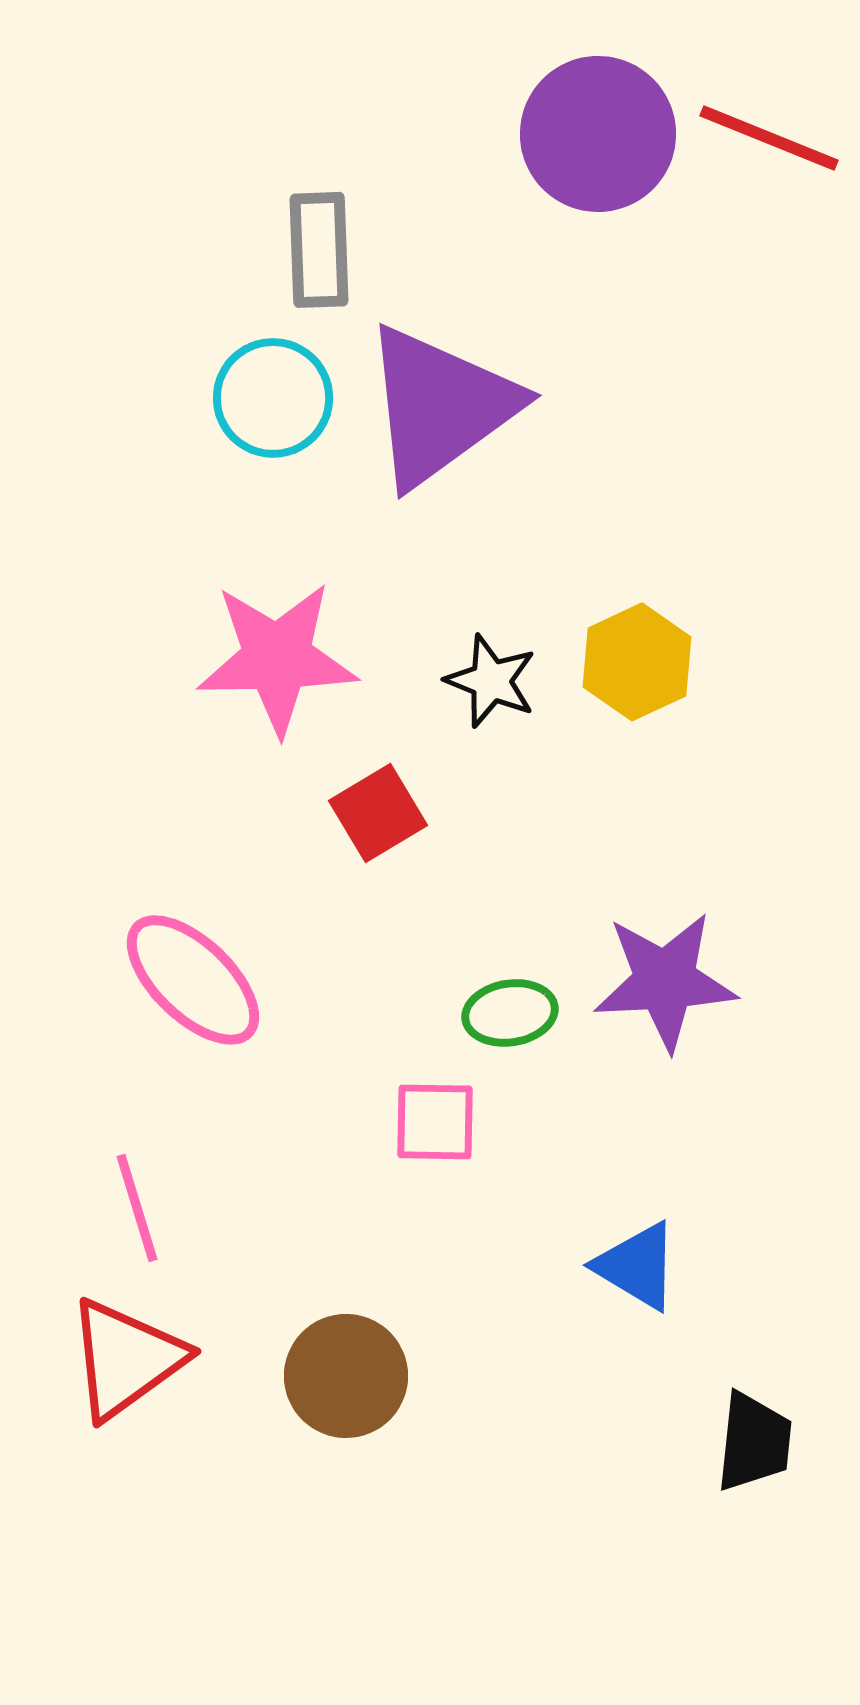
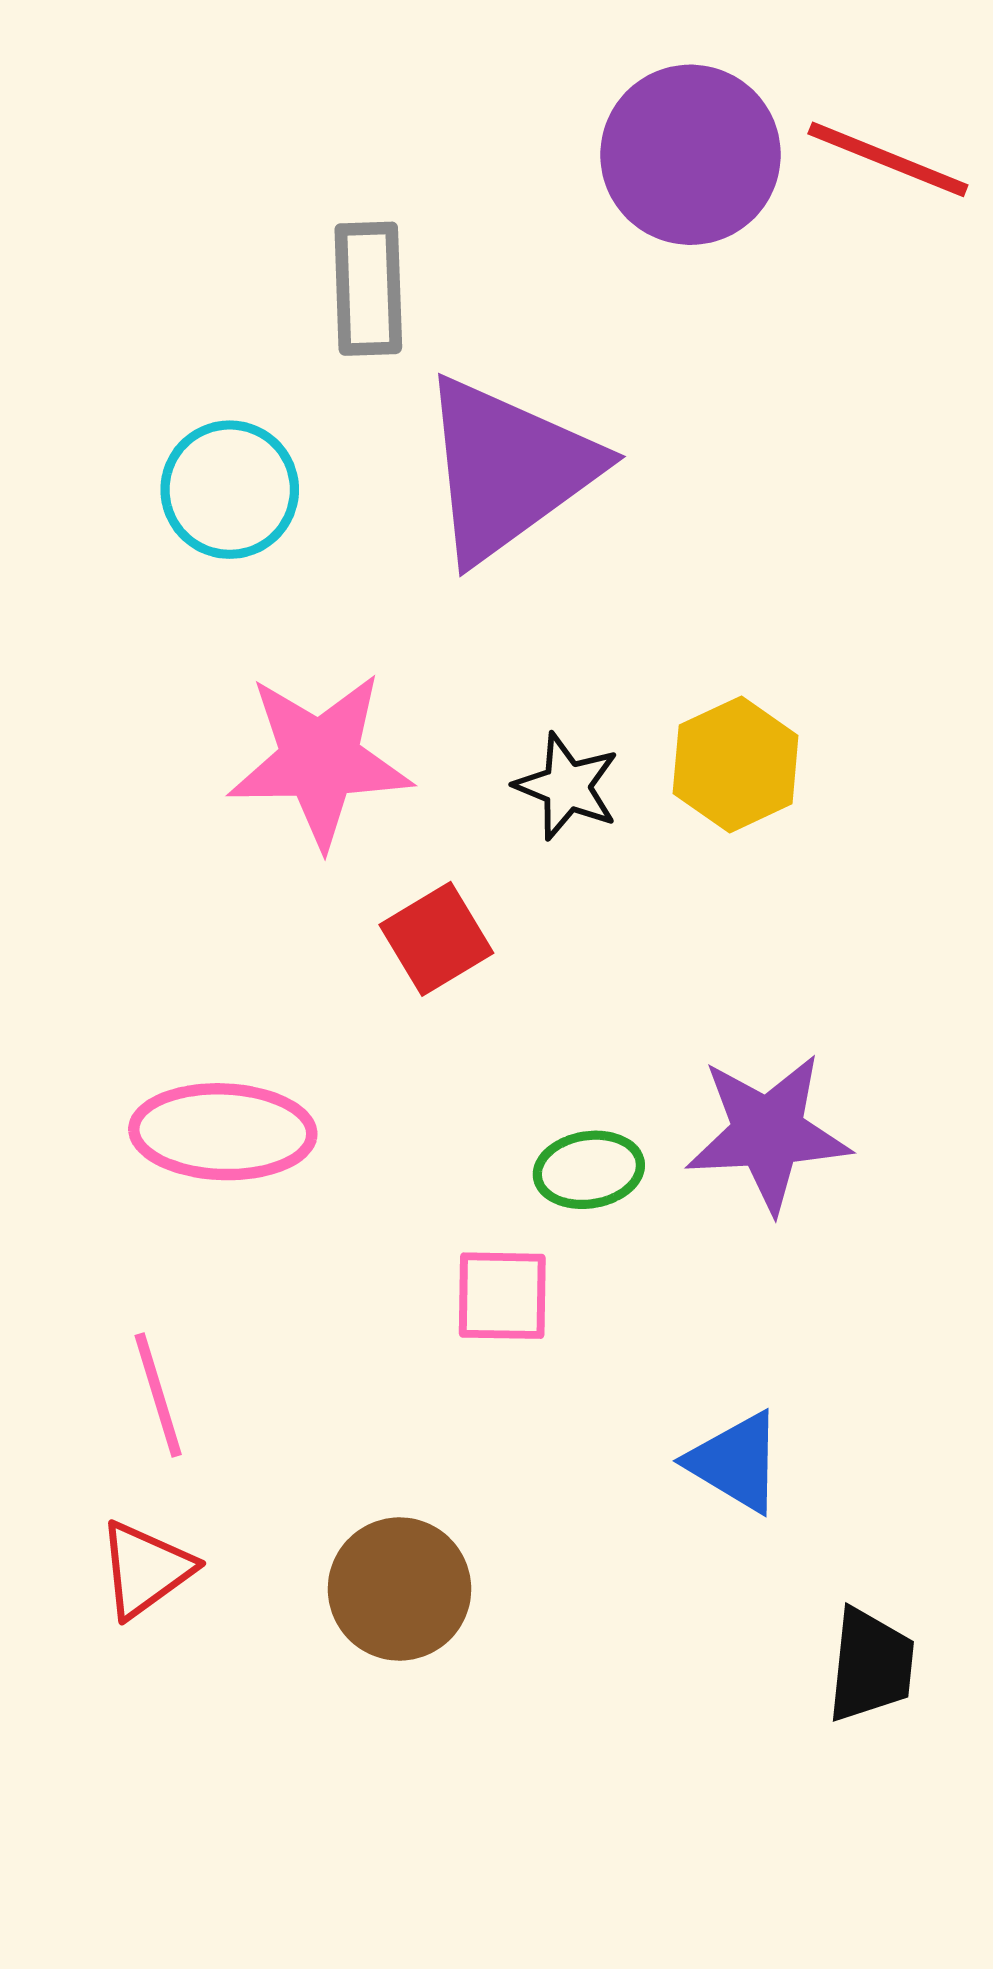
cyan circle: (273, 398) -> (230, 490), moved
pink ellipse: (193, 980) -> (223, 1132), turned -42
red triangle: (126, 1359) -> (145, 1569), size x0.7

